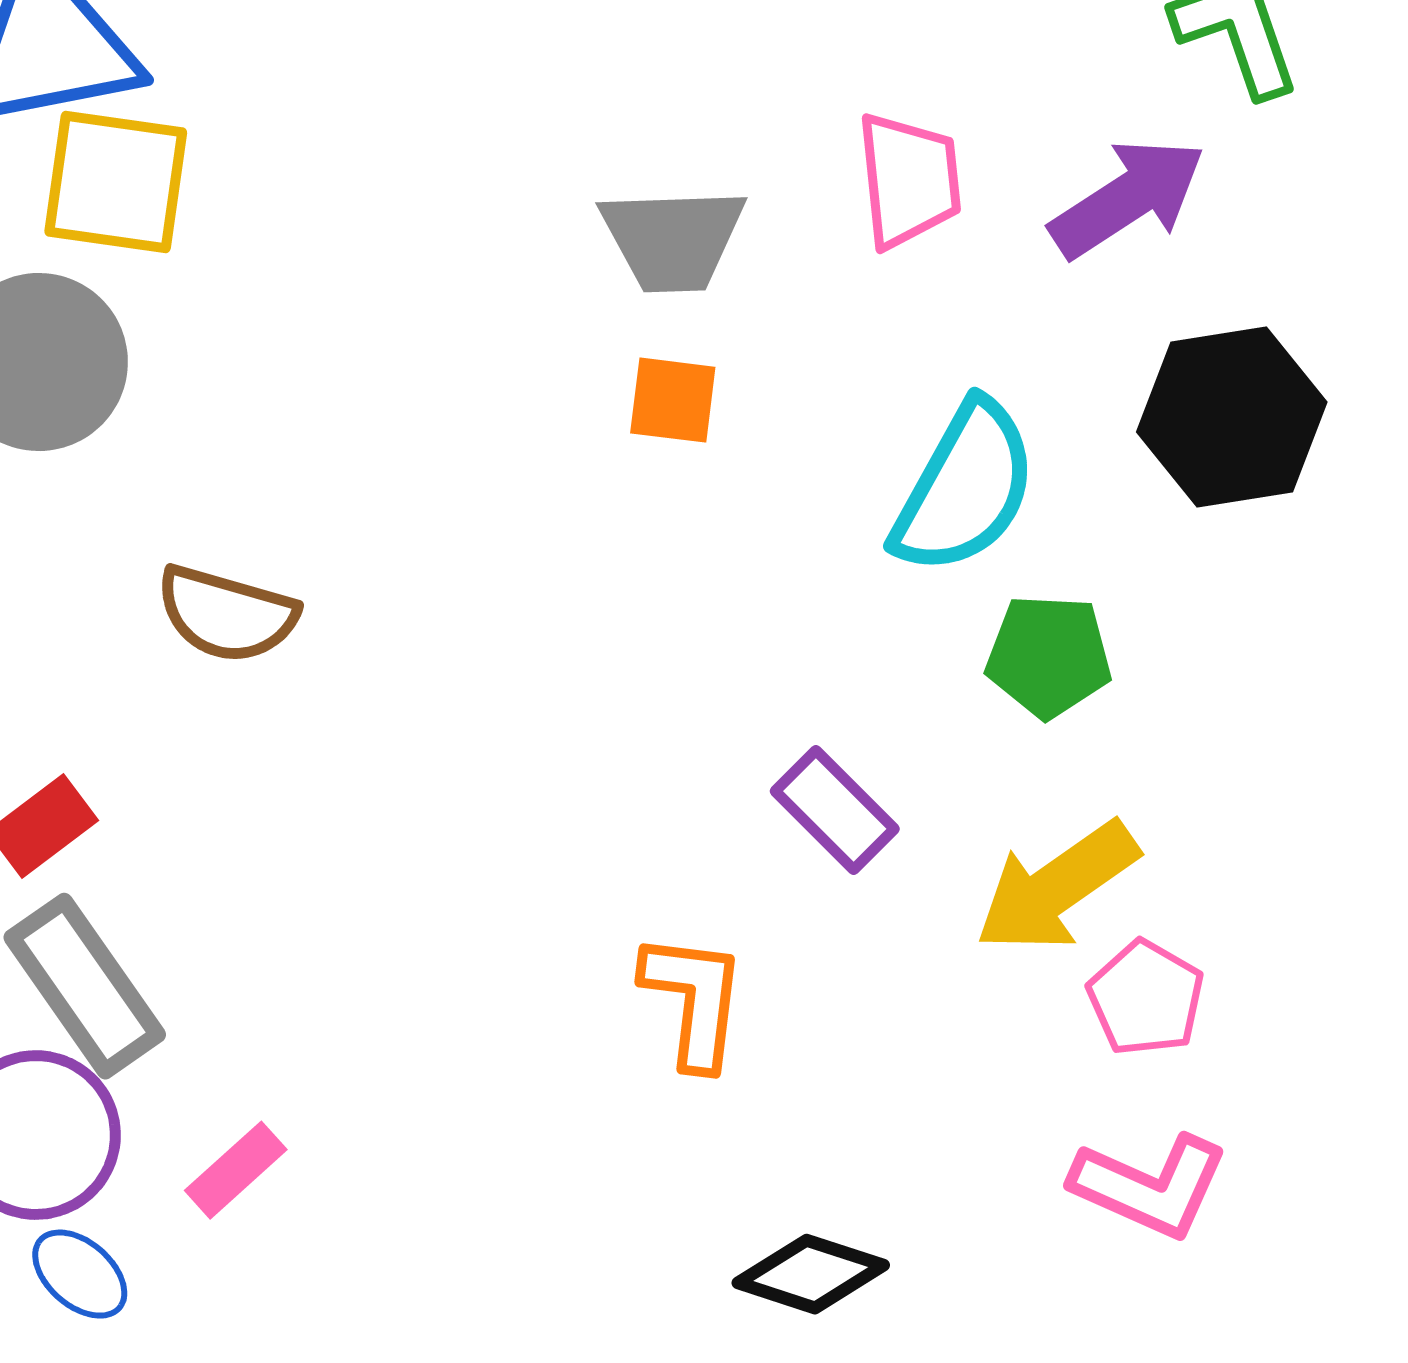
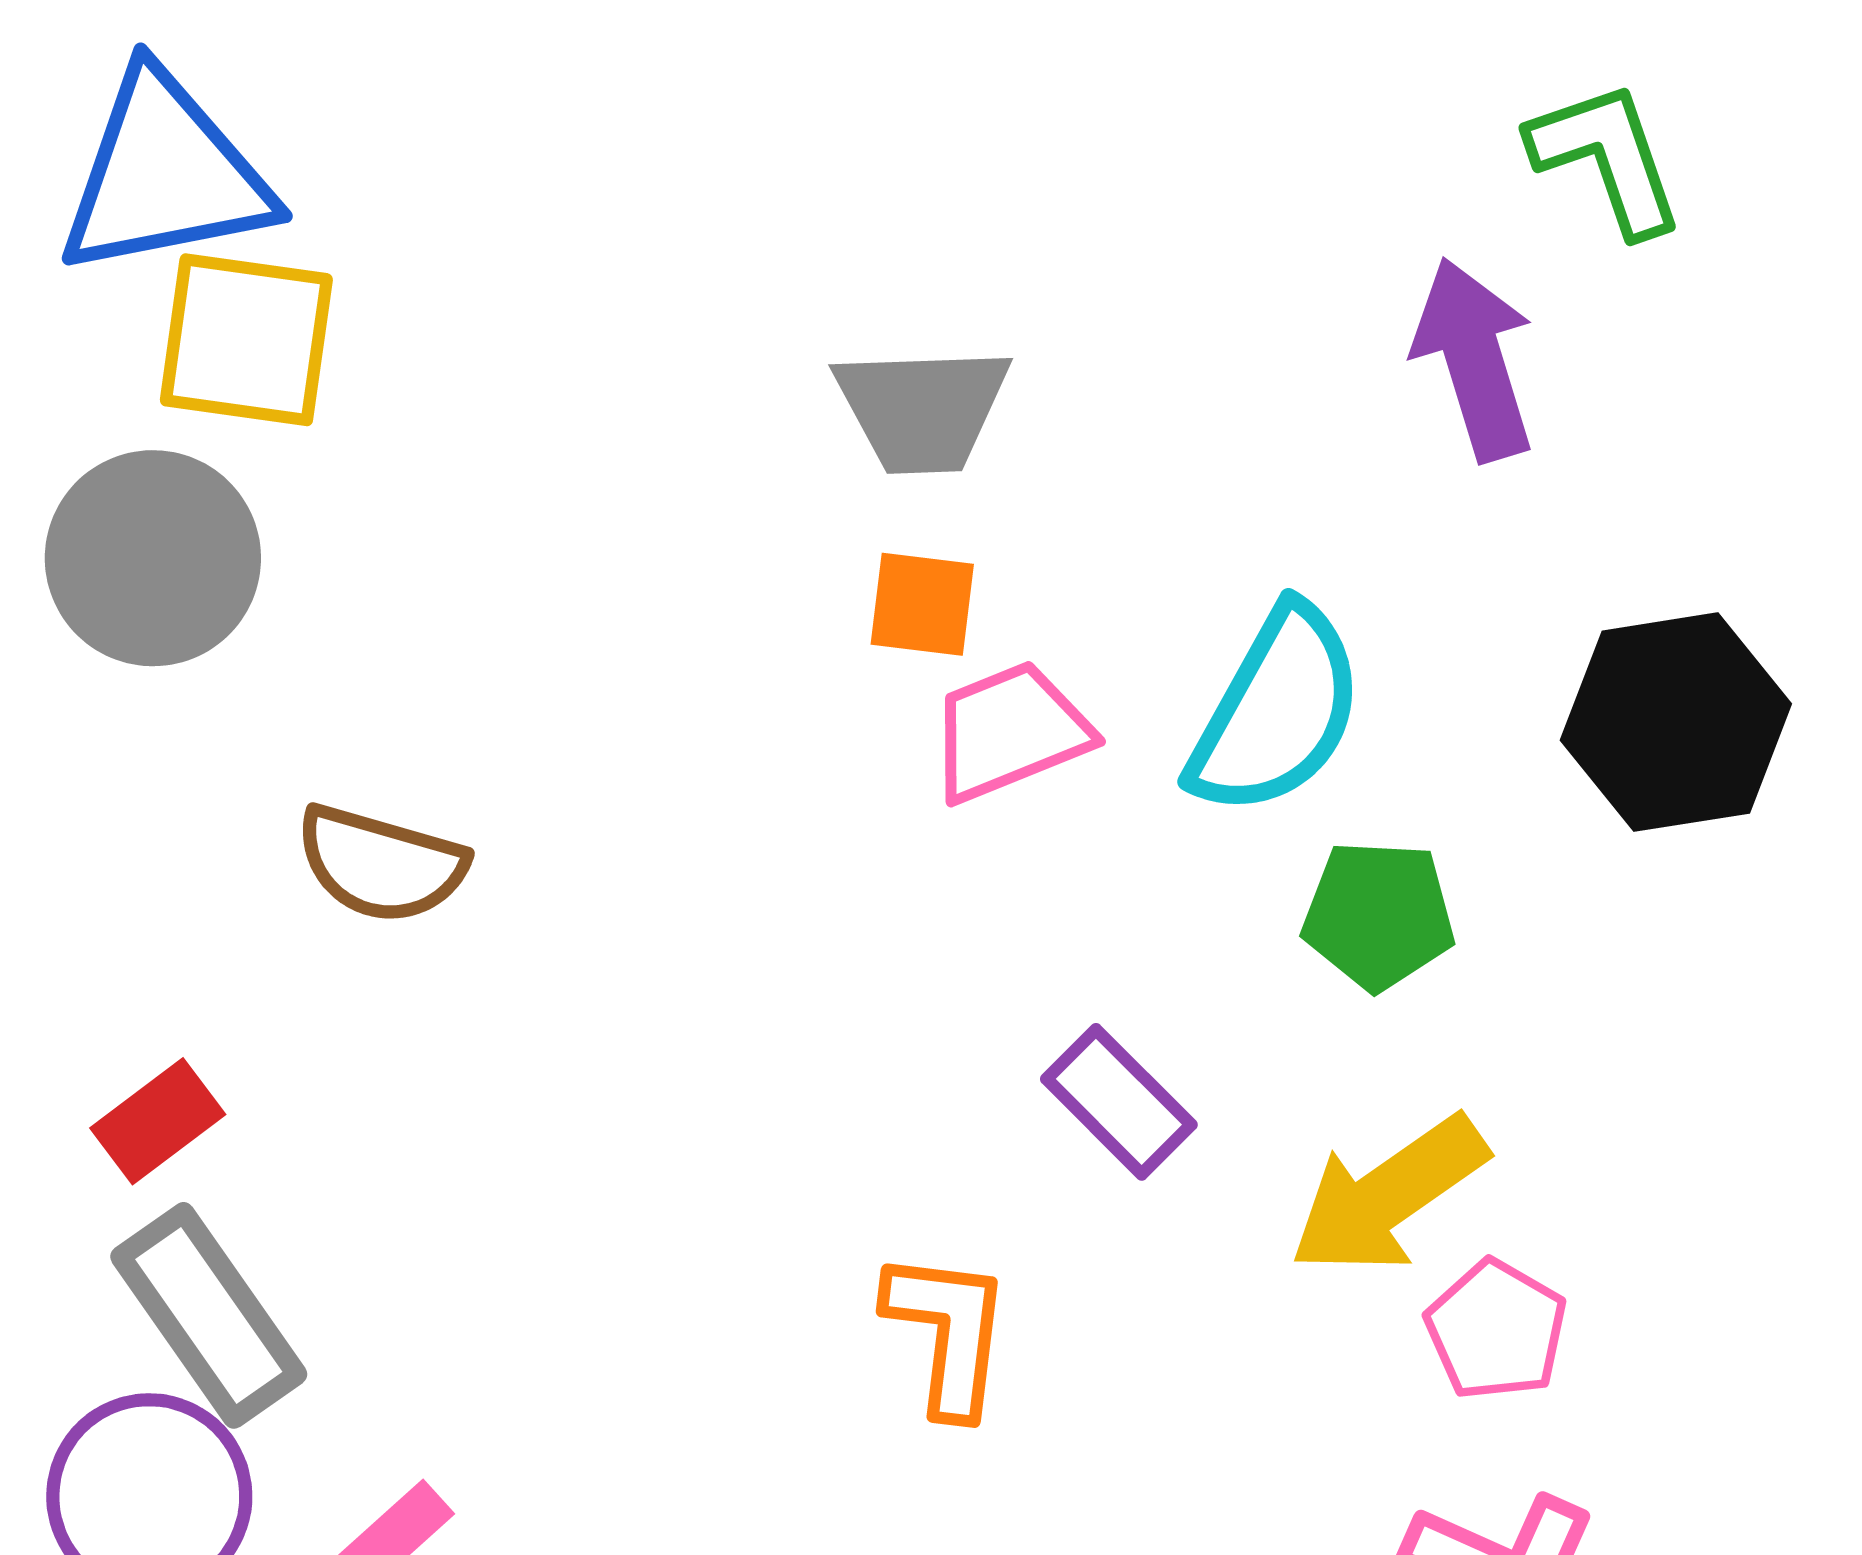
pink trapezoid: (909, 180) -> (1010, 732), moved, turned -106
purple arrow: (1128, 198) -> (1474, 359), turned -74
black hexagon: (1232, 417) -> (1676, 722), moved

